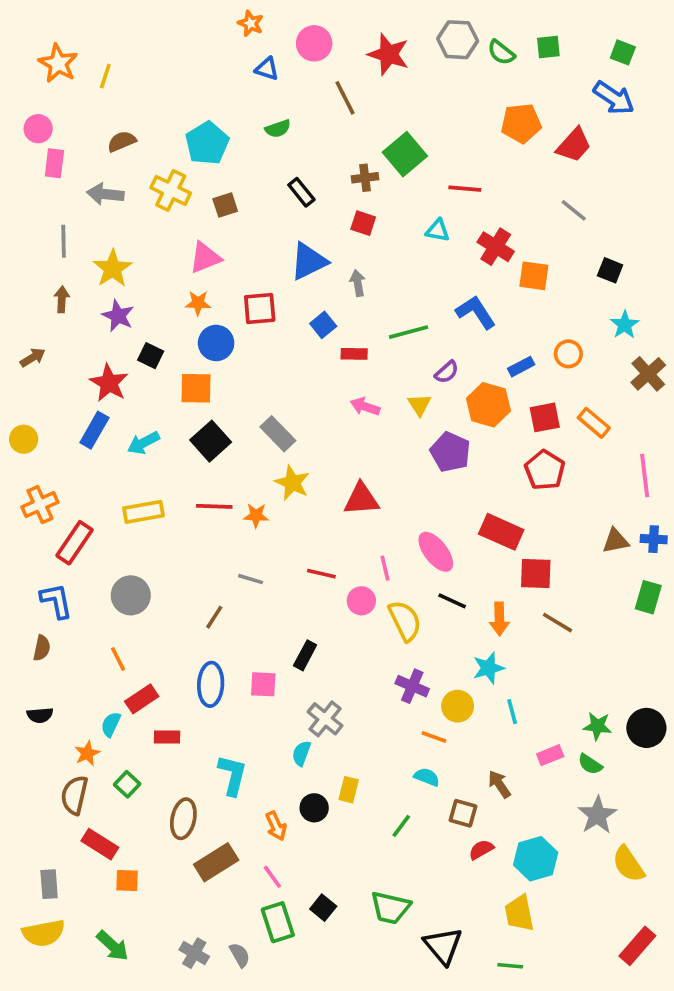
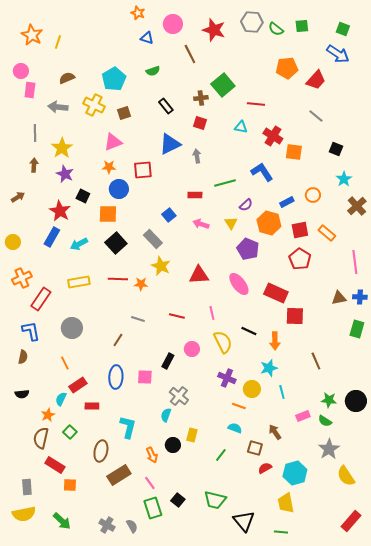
blue square: (323, 325) -> (169, 215), moved
pink ellipse: (436, 552) -> (239, 284), moved
pink circle: (361, 601) -> (192, 349), moved
brown line: (557, 623) -> (316, 361), moved, turned 36

